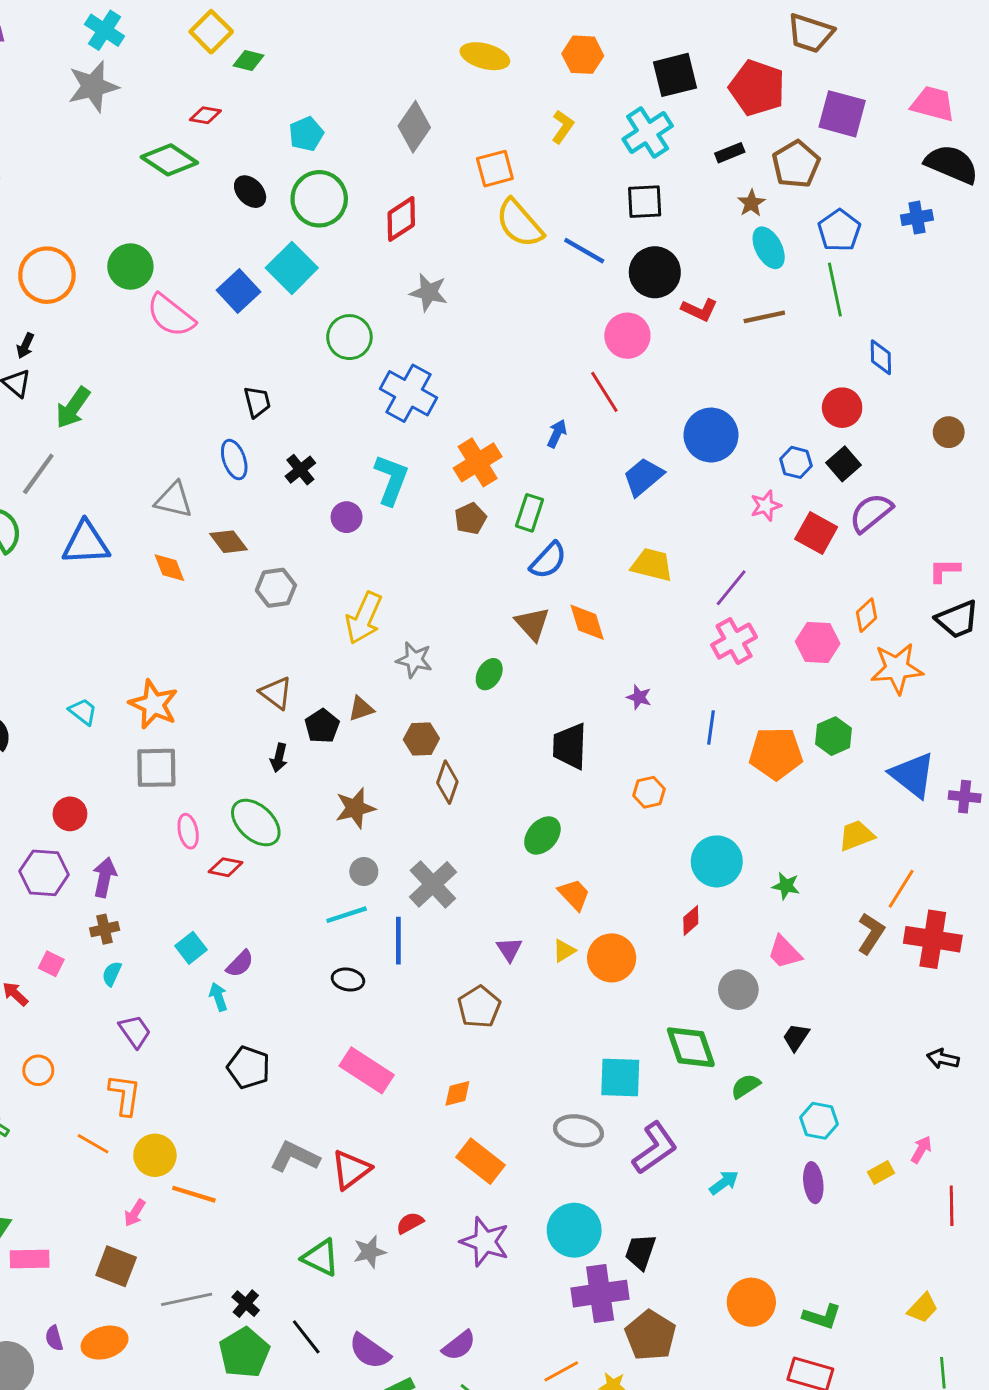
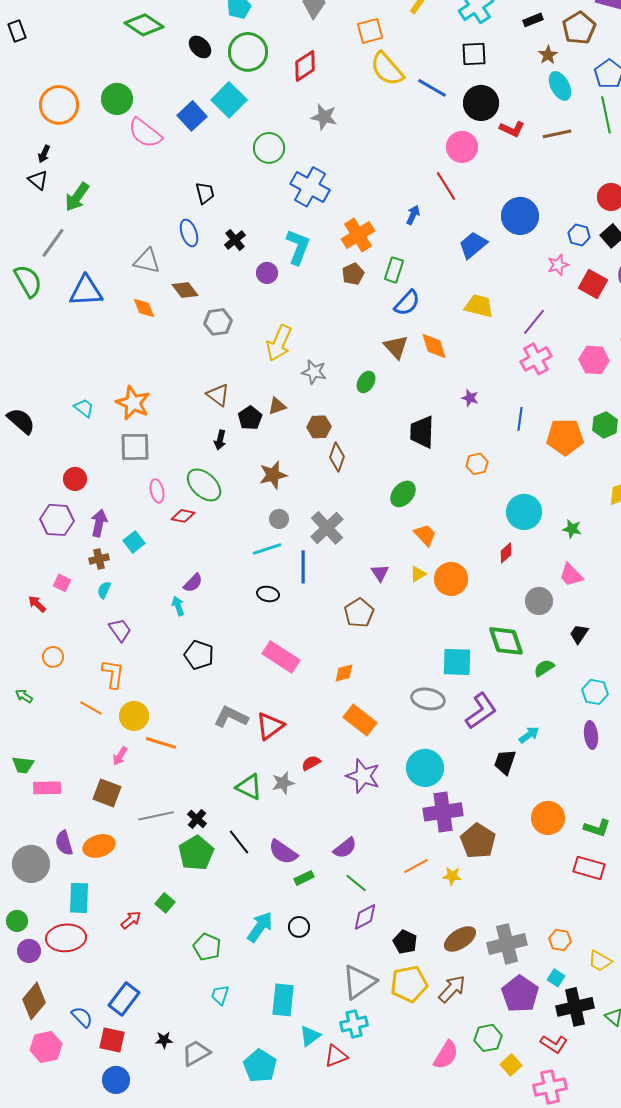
cyan square: (191, 948) -> (134, 542), moved
black trapezoid: (640, 1252) -> (505, 762), moved
purple semicircle: (54, 1338) -> (64, 843), size x1.4

